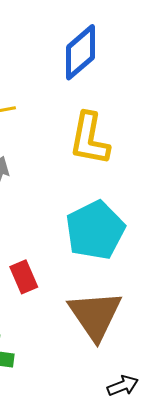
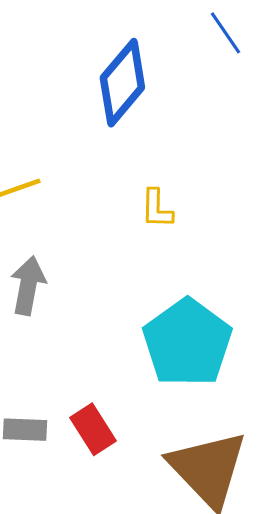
yellow L-shape: (89, 139) -> (157, 209), size x0.5

